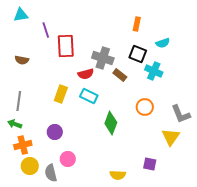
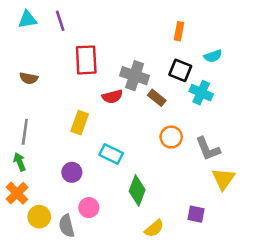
purple line: (46, 30) -> (60, 21), moved
cyan rectangle: (89, 96) -> (111, 154), moved
orange circle: (145, 107) -> (171, 137), moved
gray L-shape: (181, 114) -> (208, 149), moved
green diamond: (111, 123) -> (137, 191), moved
green arrow: (15, 124) -> (20, 162), turned 48
orange cross: (23, 145) -> (17, 193), moved, turned -30
yellow semicircle: (118, 175) -> (154, 228), turned -42

